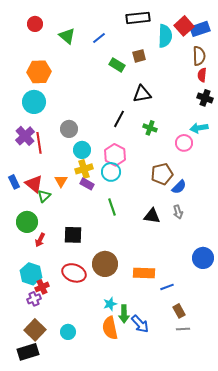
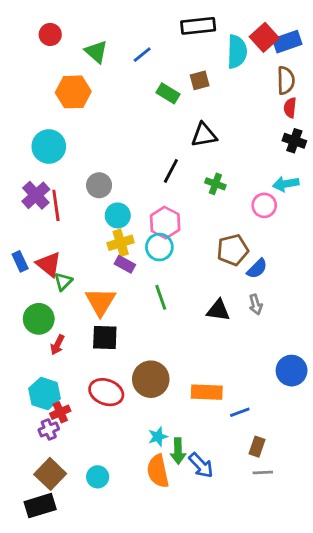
orange hexagon: (39, 72) -> (73, 92), moved
orange triangle: (61, 181) -> (100, 302), moved, size x1.6
brown rectangle: (179, 311) -> (257, 447), turned 48

